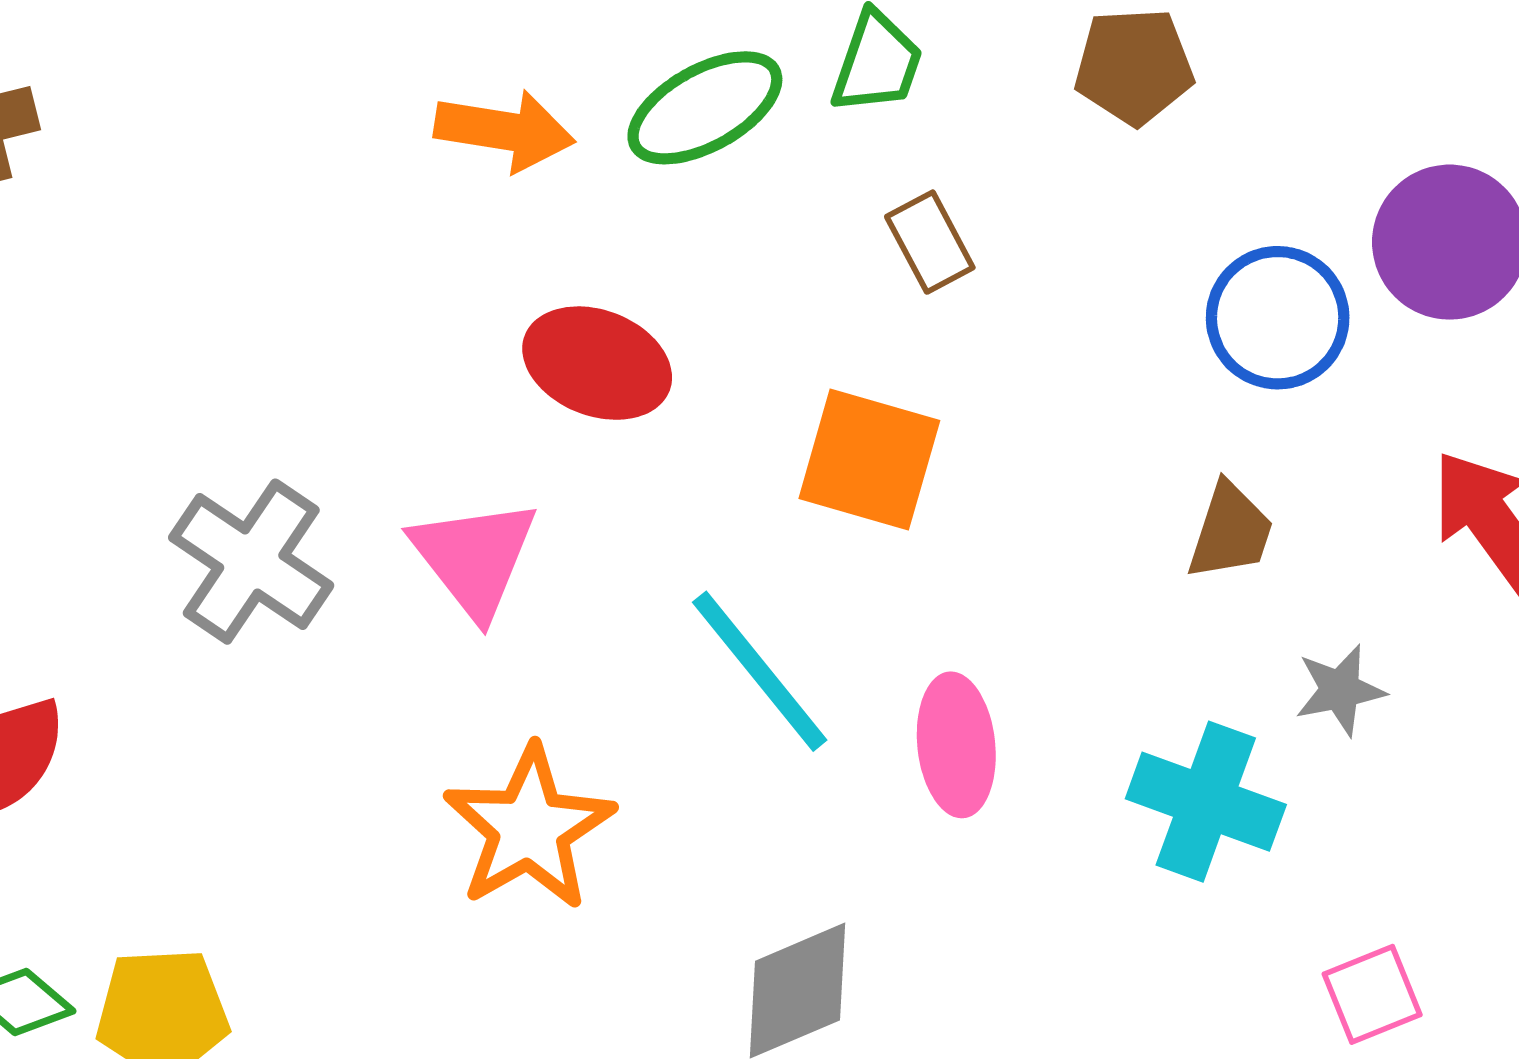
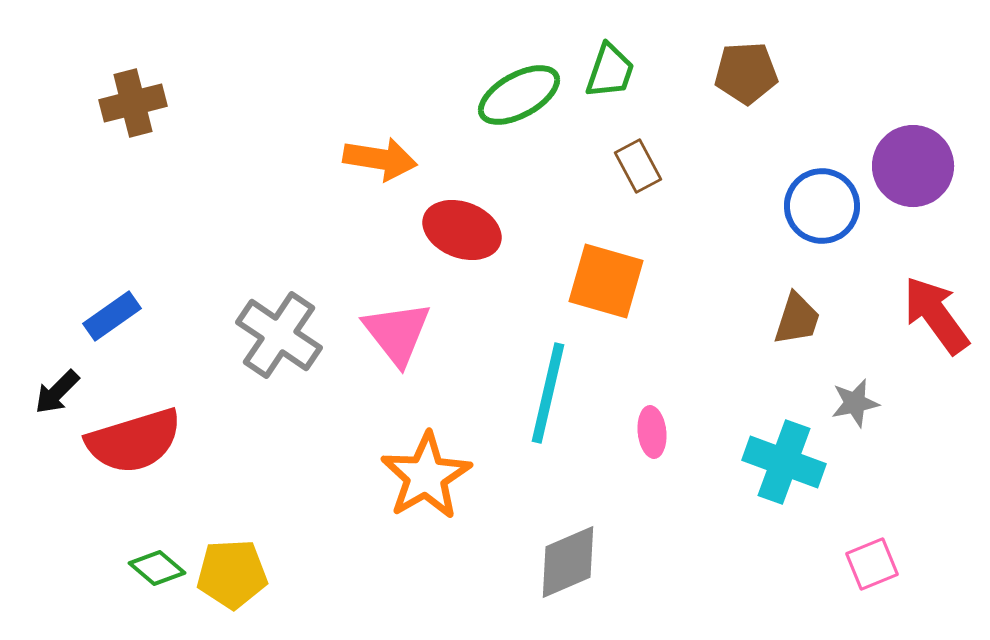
orange arrow: (505, 131) -> (380, 159), moved
cyan line: (760, 671) -> (548, 393), turned 52
pink ellipse: (956, 745) -> (652, 432), size x0.7

